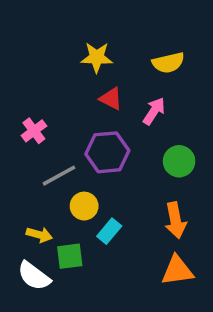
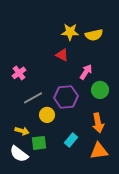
yellow star: (97, 57) -> (70, 32), moved
pink arrow: (154, 111) -> (86, 72), moved
purple hexagon: (107, 152) -> (66, 97), moved
cyan rectangle: (109, 231) -> (71, 140), moved

